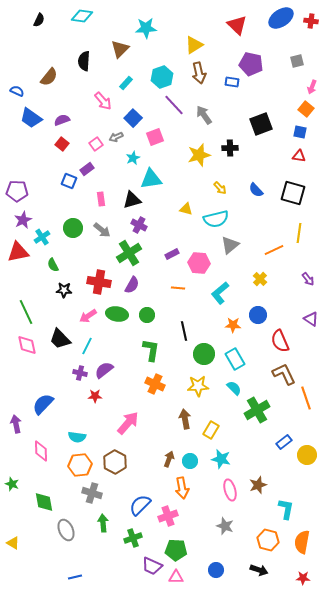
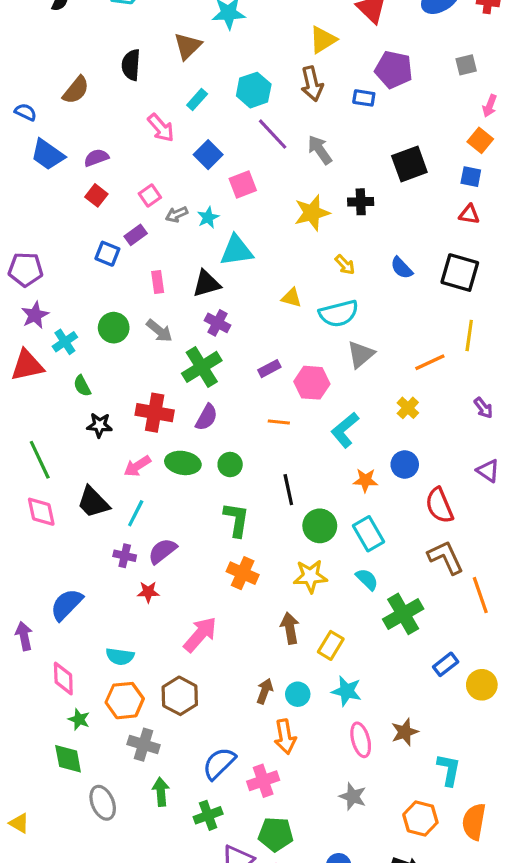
yellow triangle: (194, 45) -> (323, 40), moved
gray arrow: (116, 137) -> (177, 214), moved
green star: (12, 484) -> (79, 719), moved

